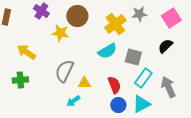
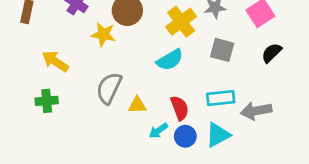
black semicircle: (165, 46) -> (272, 53), moved
gray square: (133, 57) -> (222, 50), moved
cyan rectangle: (143, 78) -> (221, 98), turned 48
gray arrow: (168, 87) -> (256, 111), turned -75
cyan arrow: (73, 101) -> (158, 131), moved

